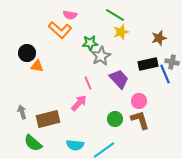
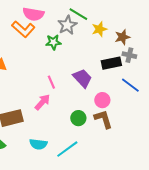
pink semicircle: (70, 15) -> (33, 14), size x1.5
yellow star: (121, 32) -> (99, 29), moved
gray star: (101, 56) -> (67, 25), moved
gray cross: (172, 62) -> (129, 55), moved
blue line: (165, 74) -> (130, 85), moved, turned -30

